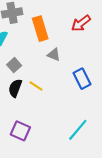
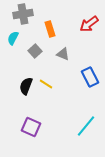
orange rectangle: (40, 29) -> (50, 29), size x0.7
gray square: (14, 65) -> (35, 51), moved

